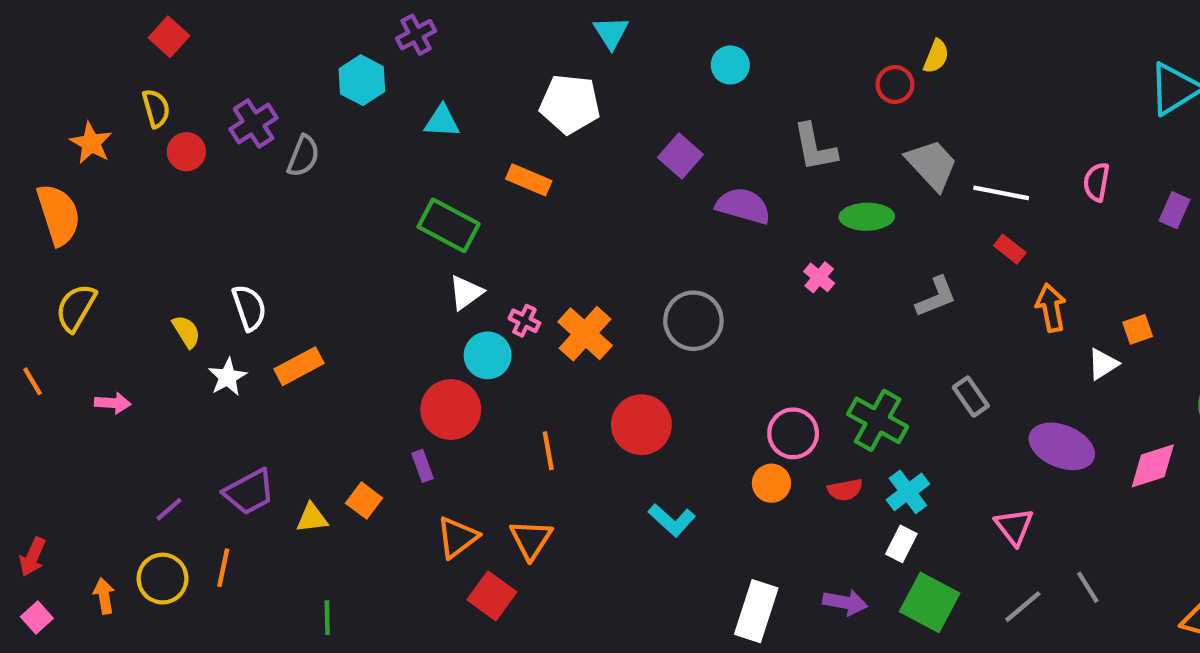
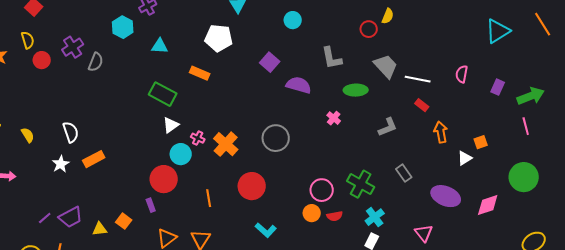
yellow semicircle: (186, 332) -> (28, 135), moved
red semicircle: (845, 490) -> (335, 216), moved
purple line: (169, 509) -> (45, 218), moved

